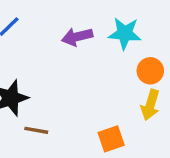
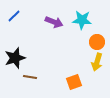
purple arrow: (77, 37) -> (54, 22), turned -144

